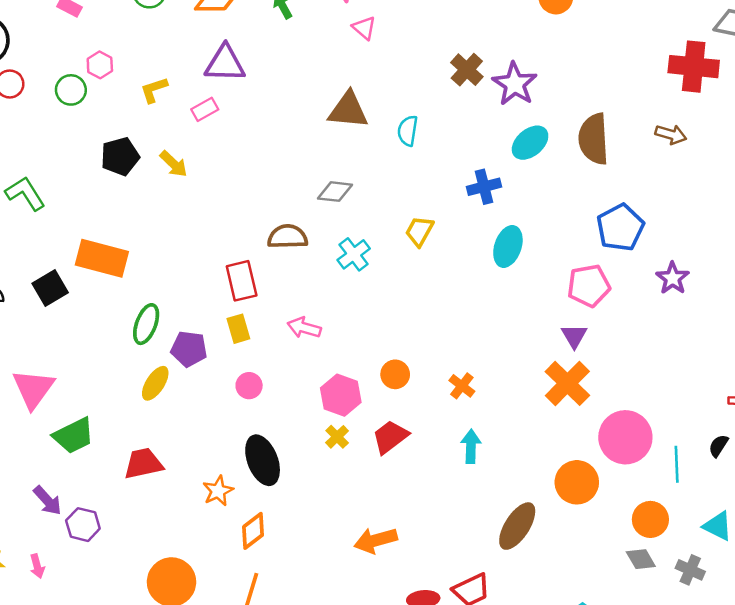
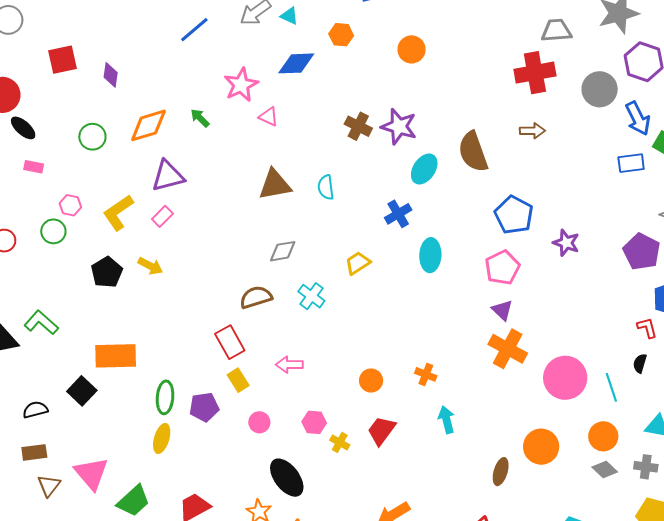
yellow L-shape: (154, 90) -> (118, 213), size x1.5
yellow trapezoid: (419, 231) -> (358, 263), turned 44
yellow ellipse: (155, 383) -> (162, 438), moved
pink hexagon: (341, 395) -> (314, 422), moved, size x0.7
orange circle: (577, 482) -> (541, 447), moved
brown ellipse: (517, 526) -> (501, 472), size x0.7

